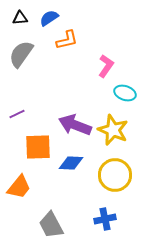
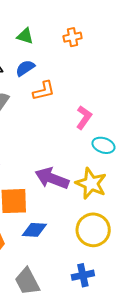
blue diamond: (71, 163) -> (34, 230), moved

